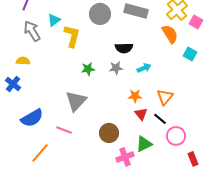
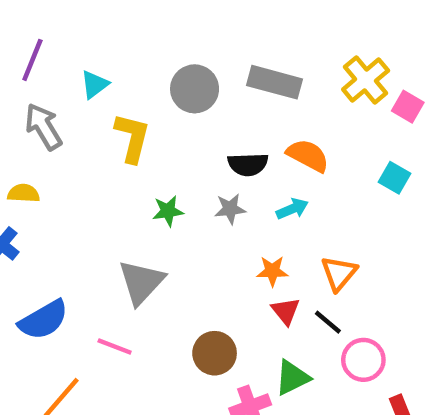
cyan triangle: (54, 20) -> (95, 84), moved
orange semicircle: (170, 34) -> (308, 155), moved, turned -30

